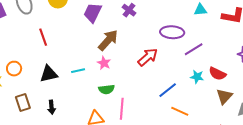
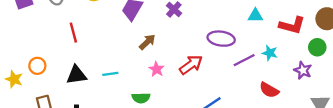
brown arrow: (108, 40) -> (147, 42), size x0.7
pink star: (104, 63) -> (157, 69), moved
cyan star: (197, 77) -> (270, 53), moved

